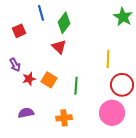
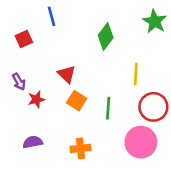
green diamond: (64, 23) -> (106, 36), moved
red triangle: (59, 47) -> (67, 74), moved
orange square: (49, 80) -> (77, 101), moved
green line: (76, 86) -> (108, 108), moved

